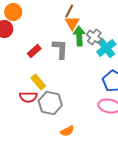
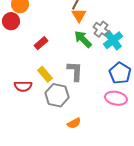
green arrow: (79, 36) -> (83, 39), moved, turned -42
gray L-shape: (60, 49) -> (75, 71), moved
red semicircle: (28, 97) -> (23, 86), moved

